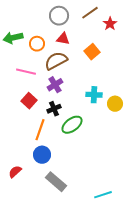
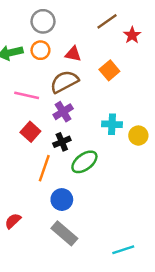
gray circle: (59, 16) -> (43, 21), moved
orange circle: (37, 44) -> (40, 50), moved
blue circle: (42, 155) -> (62, 200), moved

